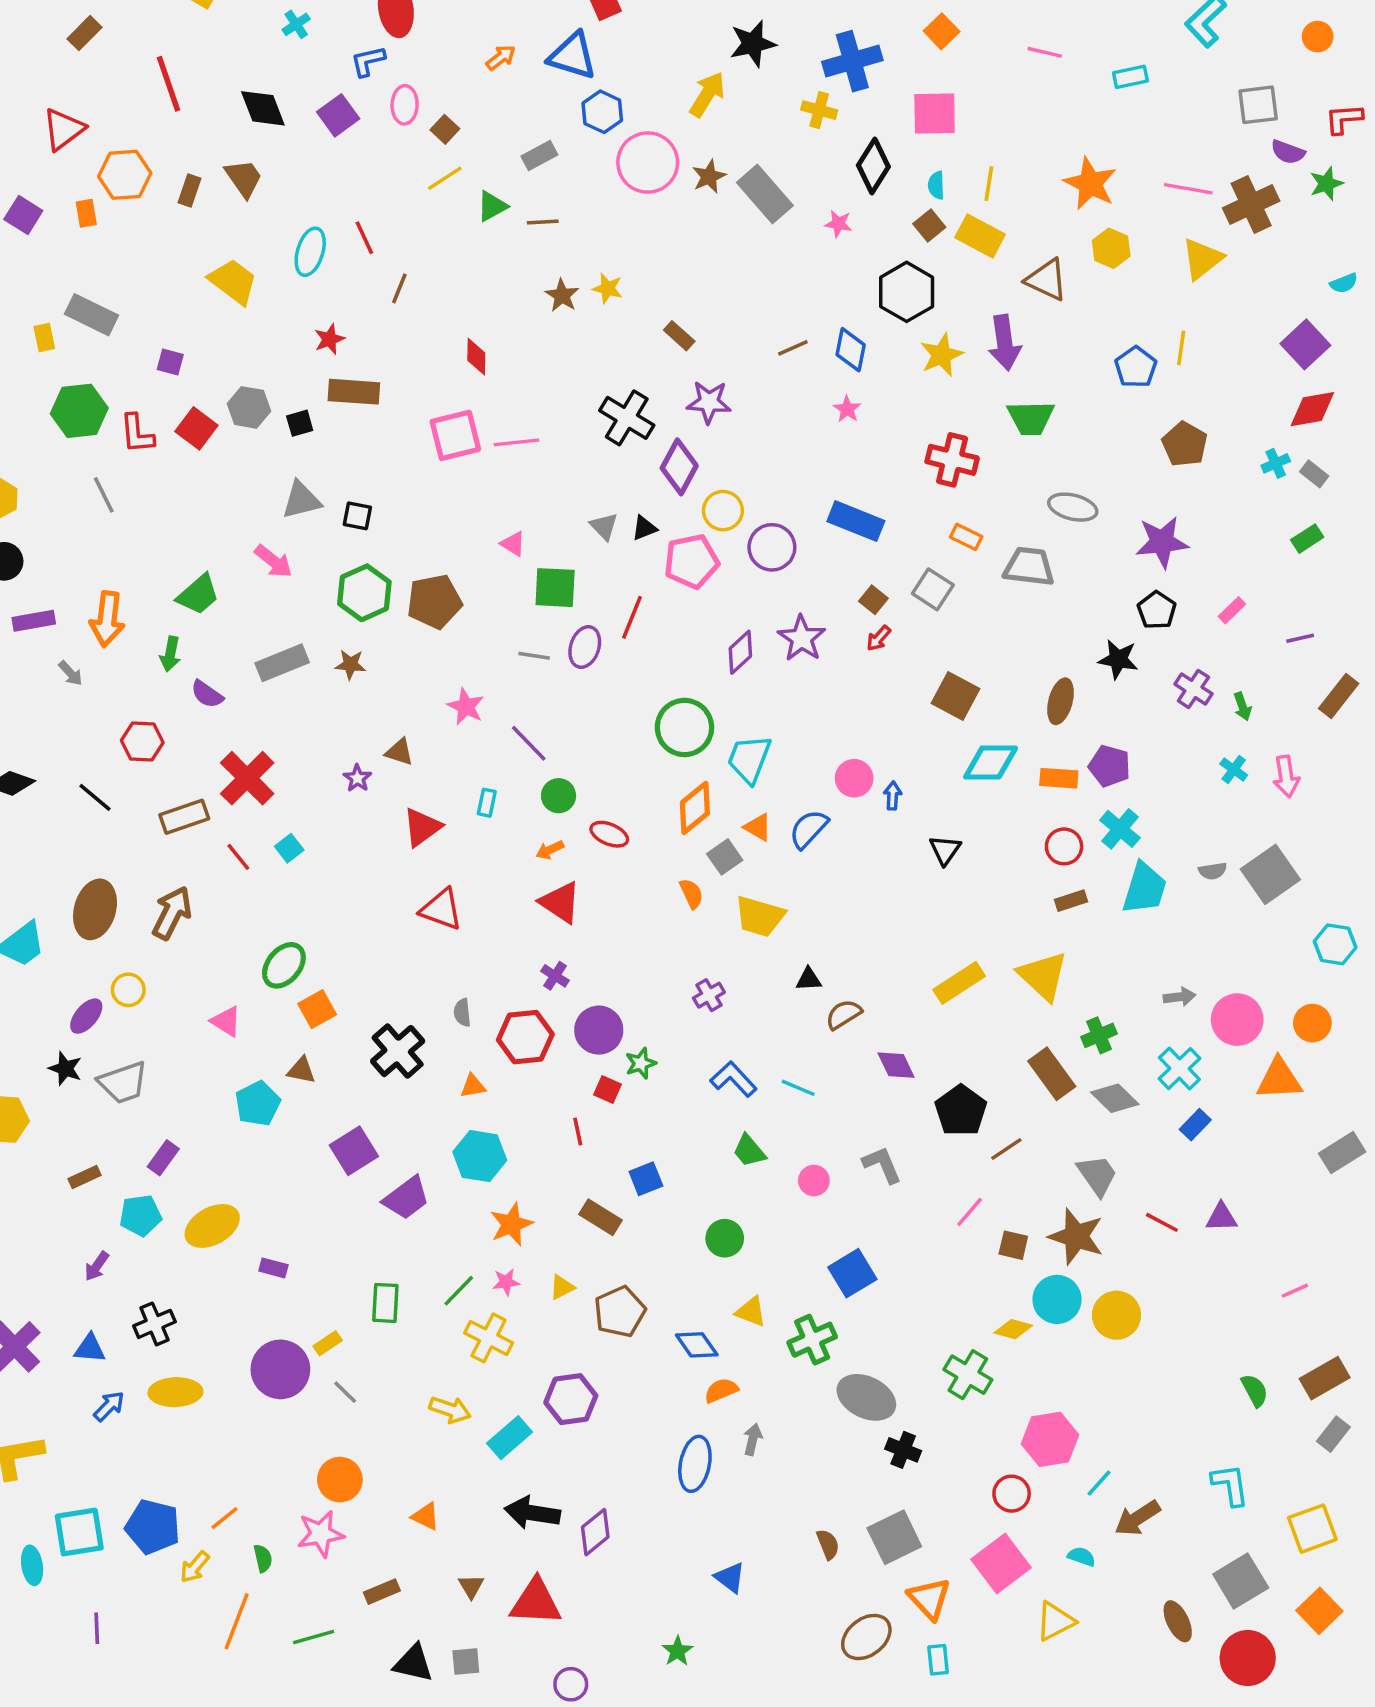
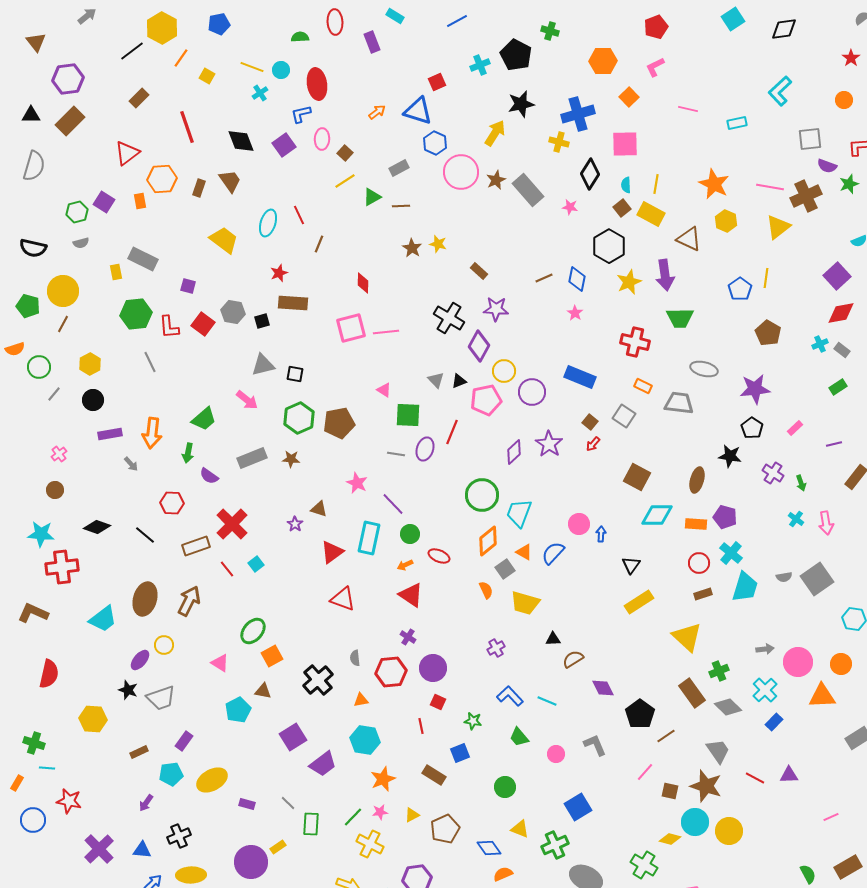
cyan rectangle: (487, 803) -> (369, 538), size x2.0
yellow rectangle: (959, 983) -> (639, 602), moved
green star: (641, 1063) -> (473, 721), moved, turned 30
gray line: (345, 1392) -> (288, 803), moved

